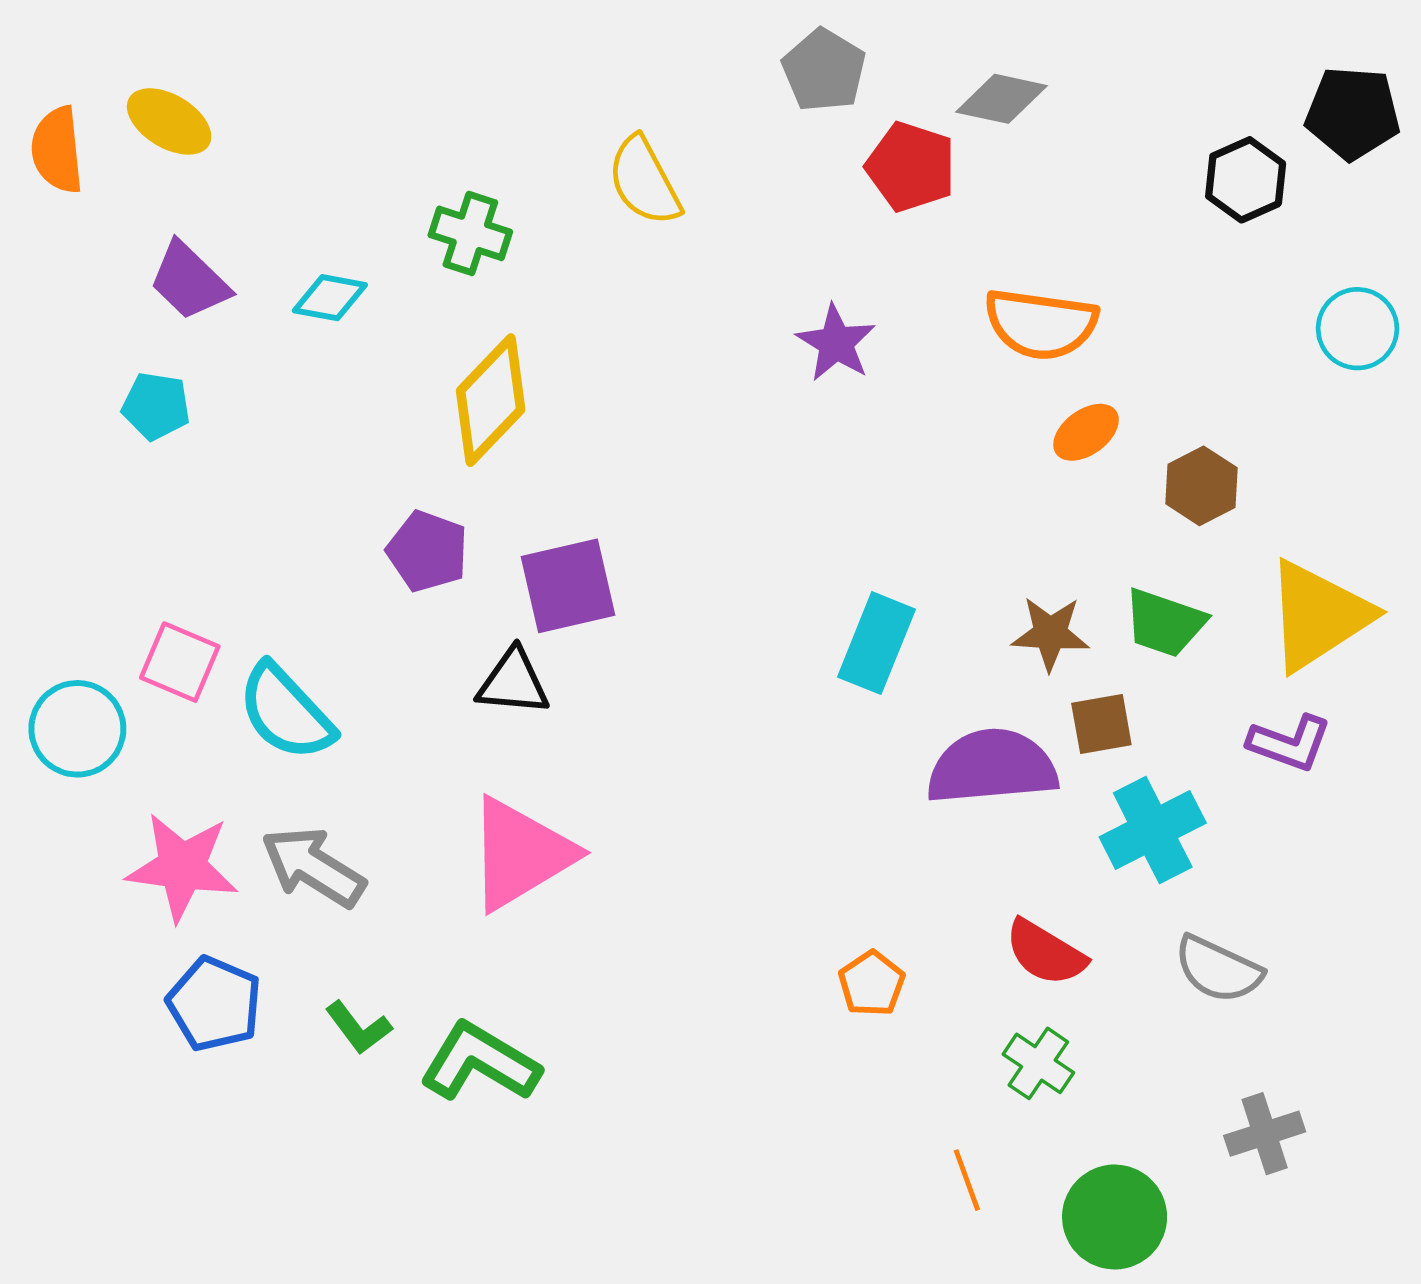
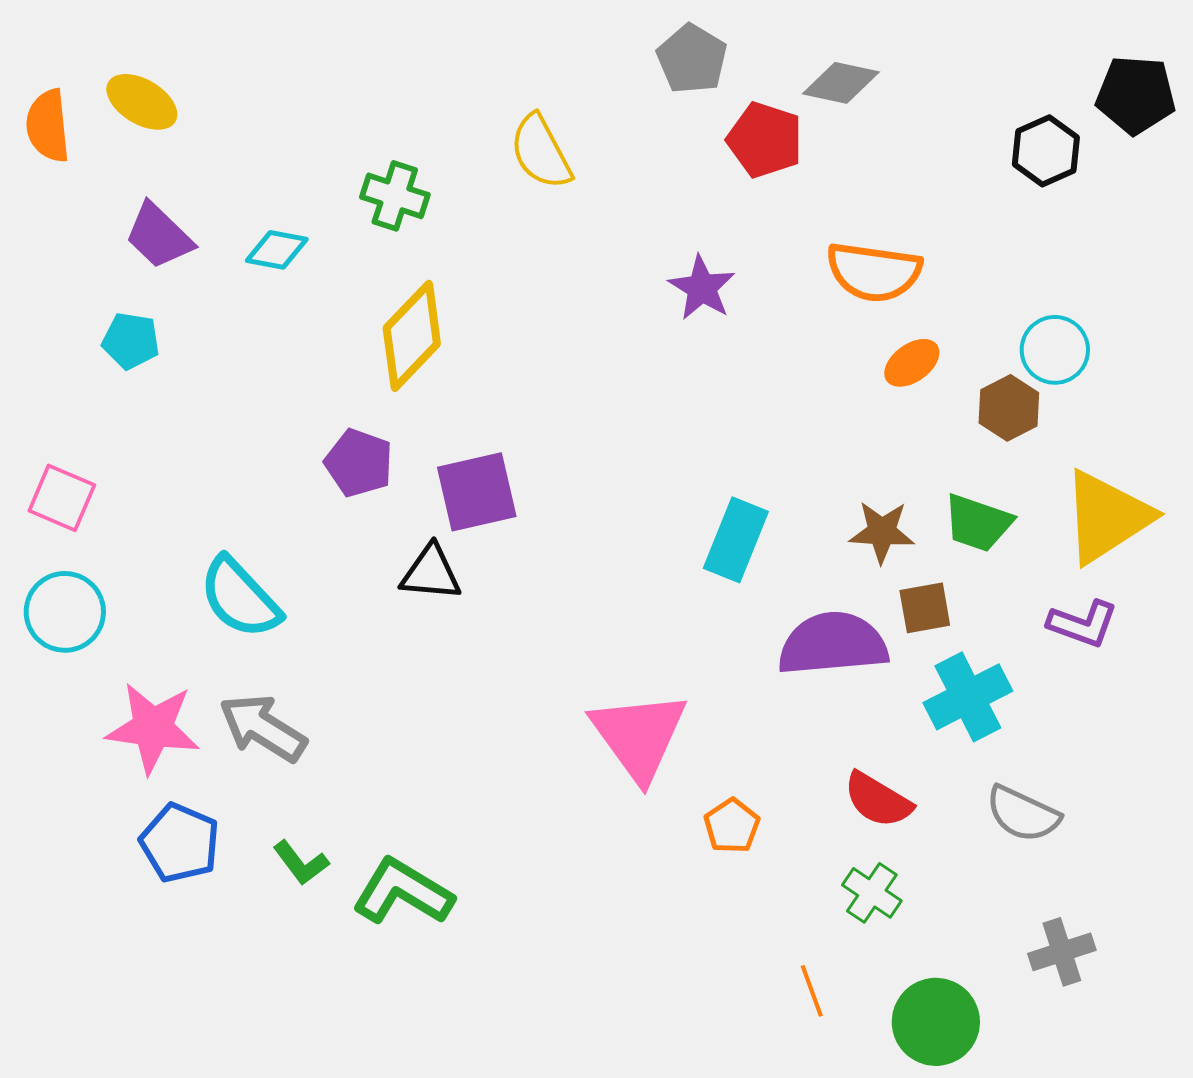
cyan circle: (1358, 329) -> (1055, 350), moved
pink square: (180, 662) -> (62, 498), moved
pink triangle: (520, 854) -> (639, 736), moved, turned -35

